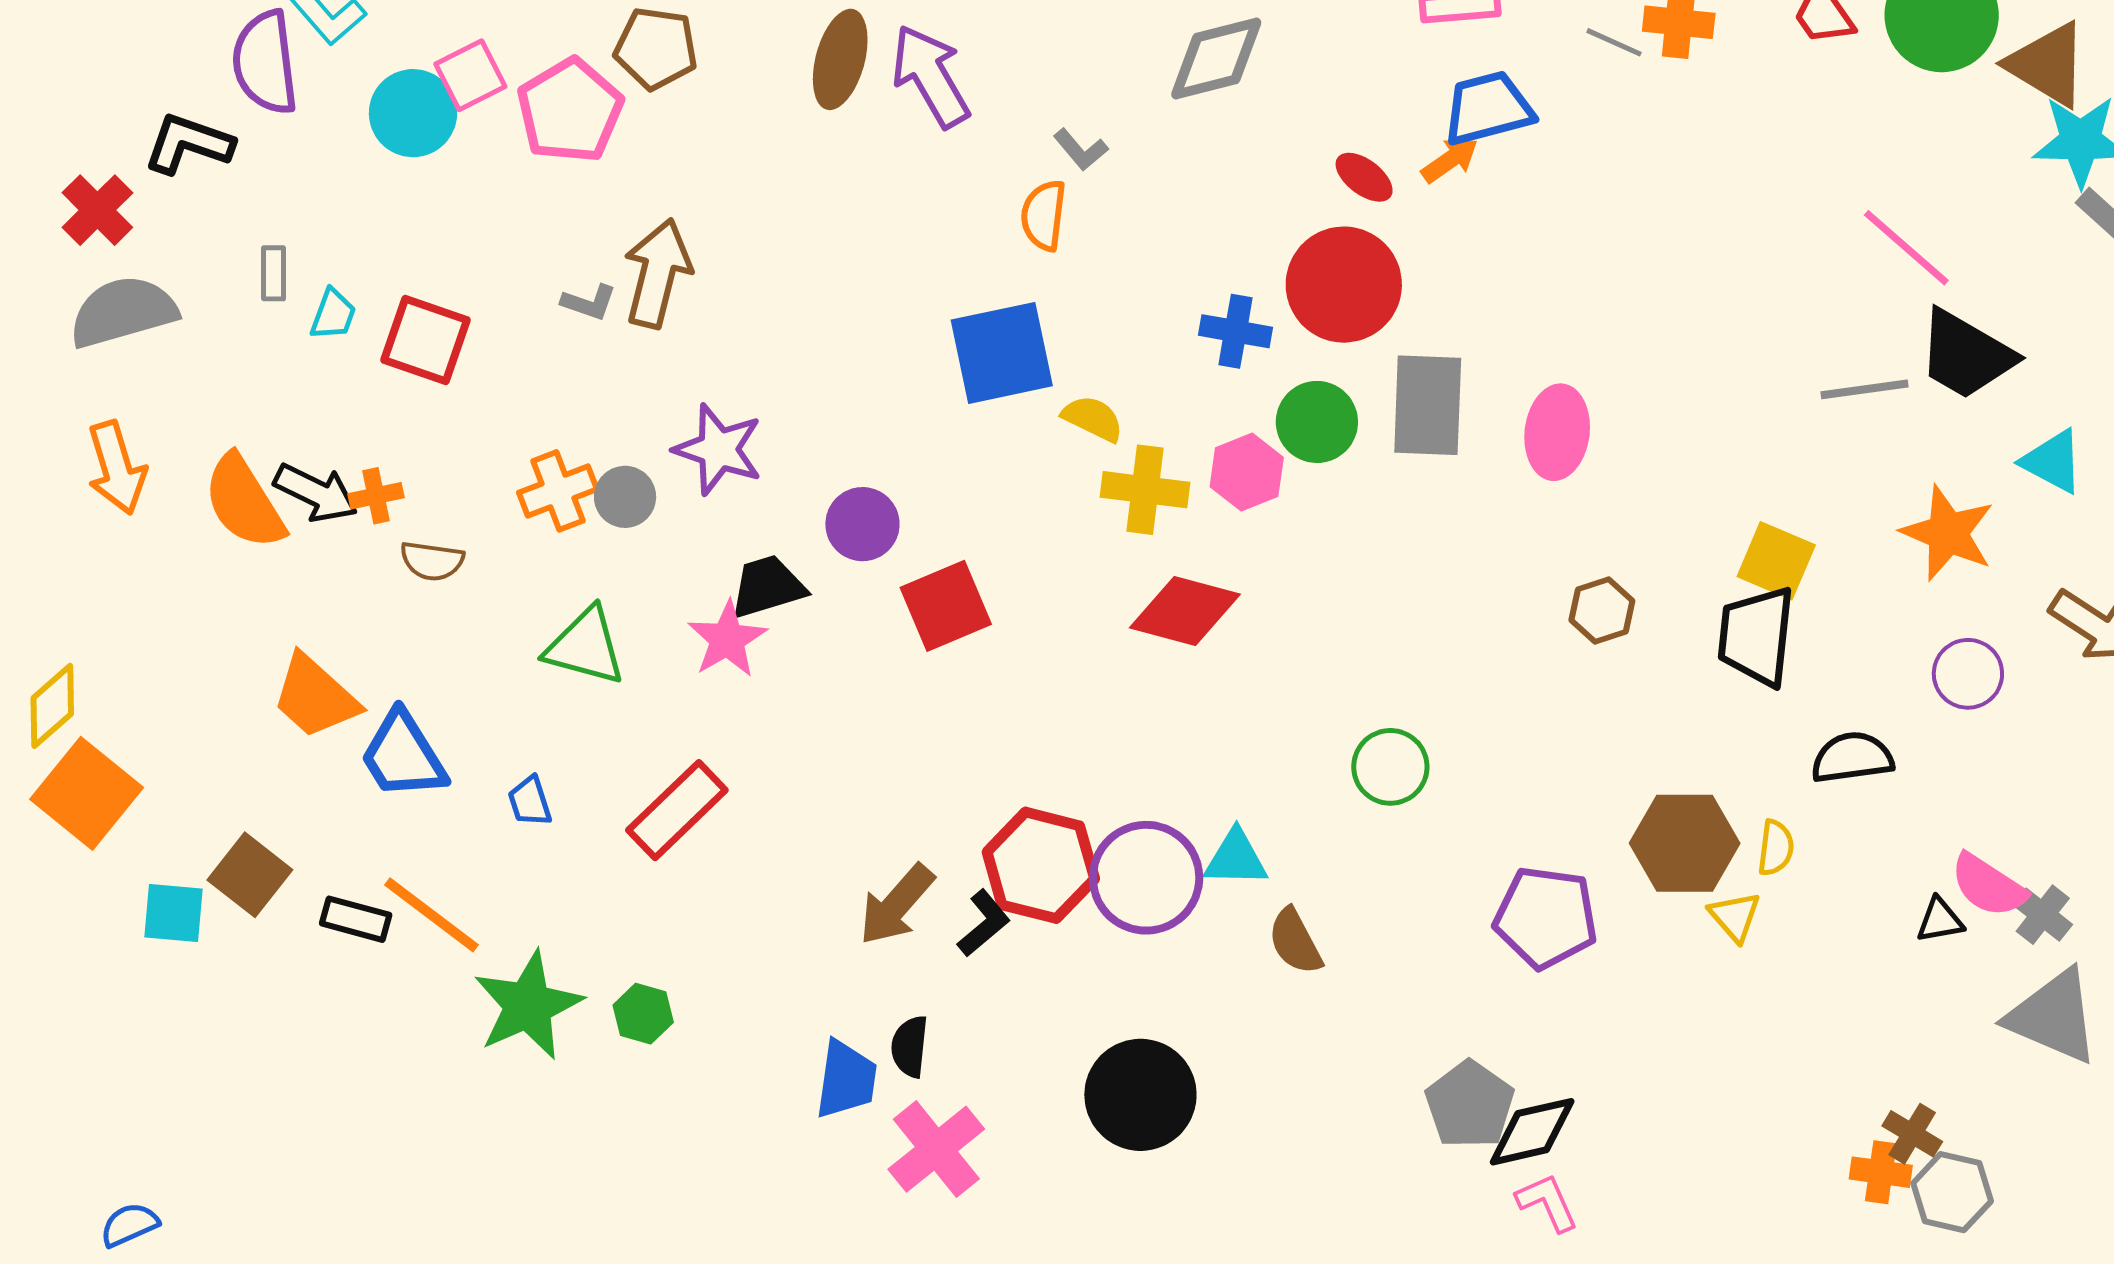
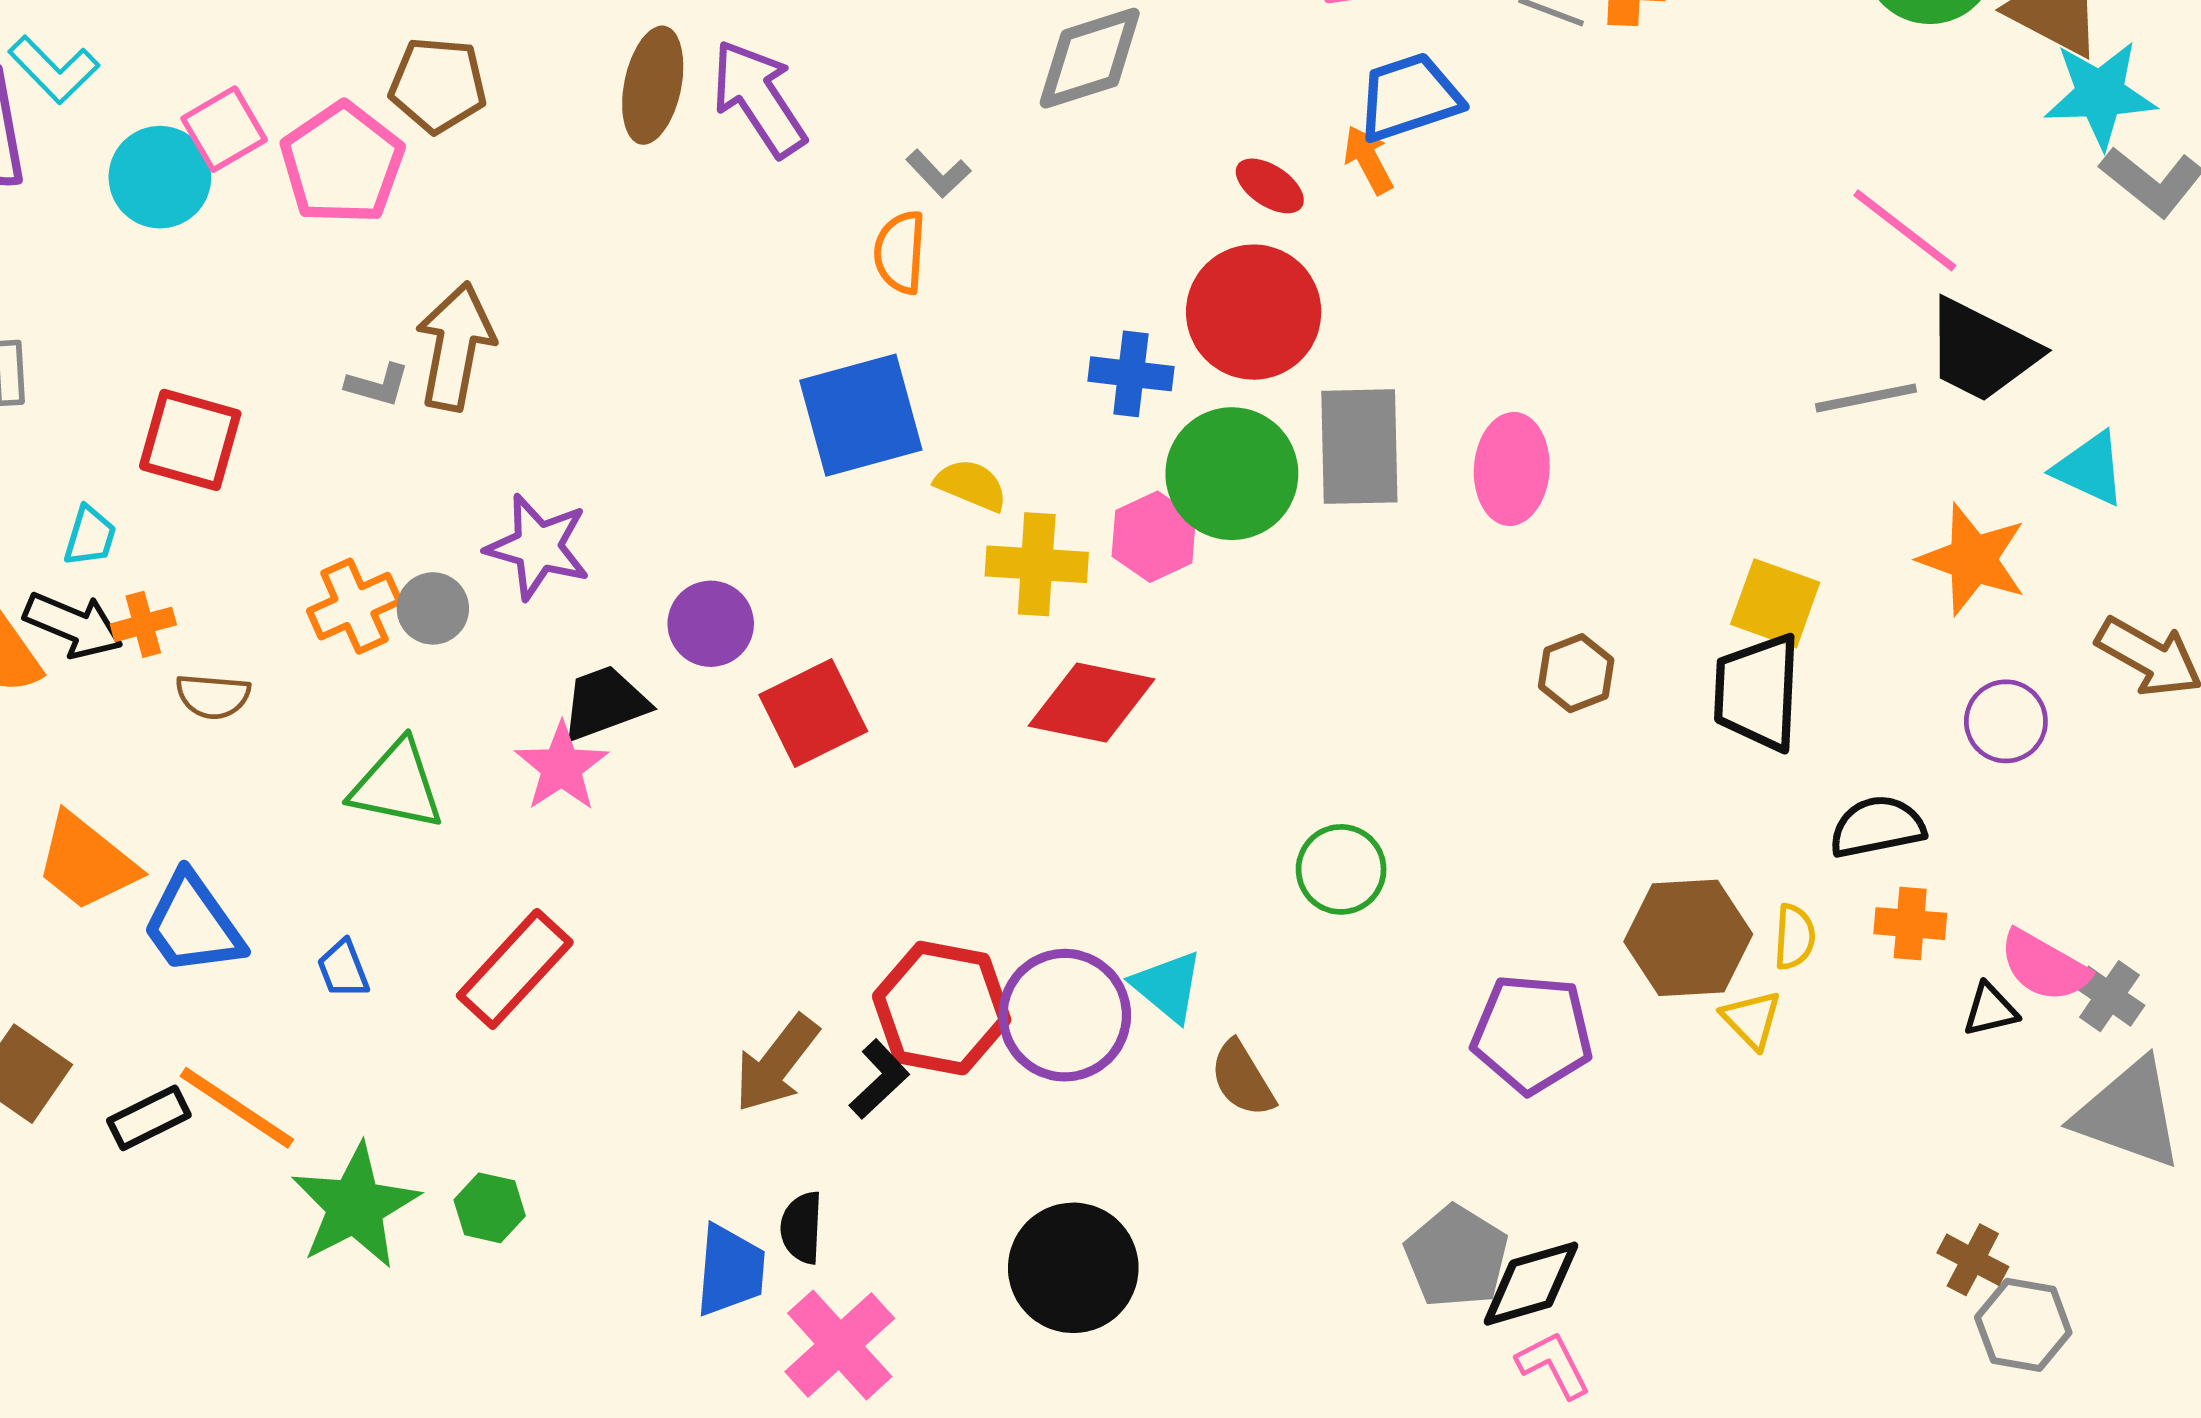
orange arrow: (1450, 160) -> (1368, 160), turned -80
cyan trapezoid: (333, 314) -> (90, 536), moved
green circle: (1317, 422) -> (1232, 474), size x1.4
cyan triangle: (1236, 858) -> (1168, 986), turned 42
black rectangle: (356, 919) -> (149, 1118), turned -38
orange cross: (1881, 1172) -> (1910, 924), moved

